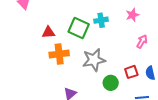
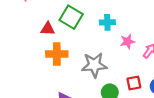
pink star: (132, 15) -> (128, 41), moved
green square: (79, 28) -> (71, 17), moved

